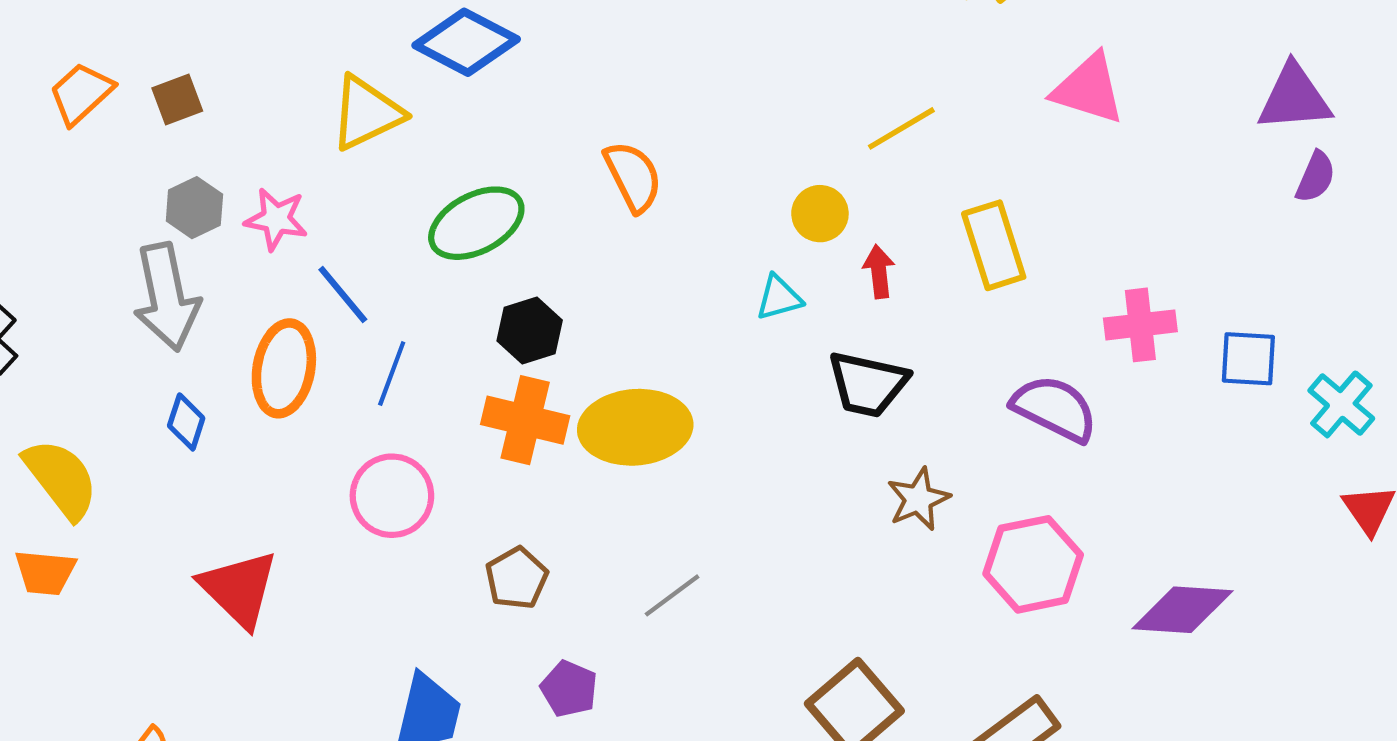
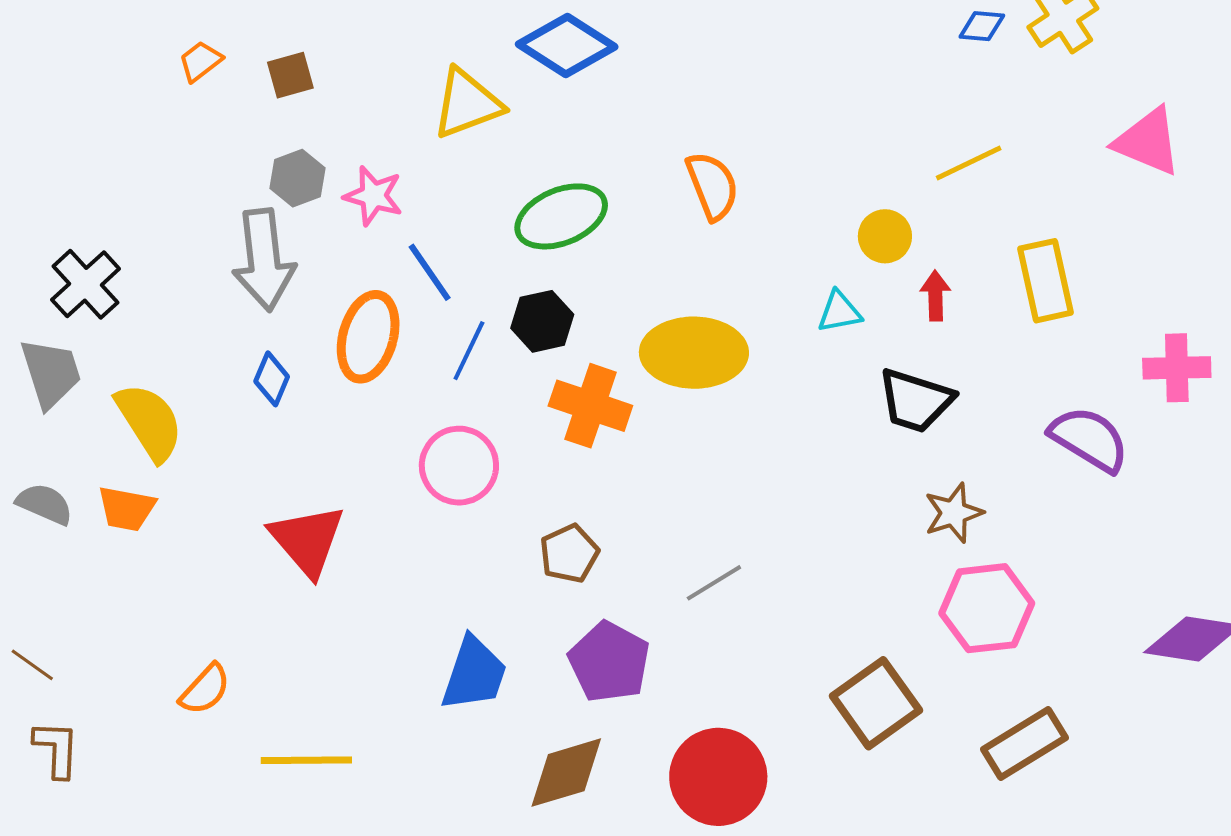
orange trapezoid: (81, 93) -> (200, 61), size x0.7
black hexagon: (530, 331) -> (542, 321), moved
yellow ellipse: (635, 427) -> (694, 353), moved
pink hexagon: (1033, 564) -> (987, 608), moved
purple pentagon: (569, 689) -> (609, 662), size x1.5

